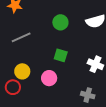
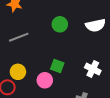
green square: (61, 55) -> (57, 66), moved

